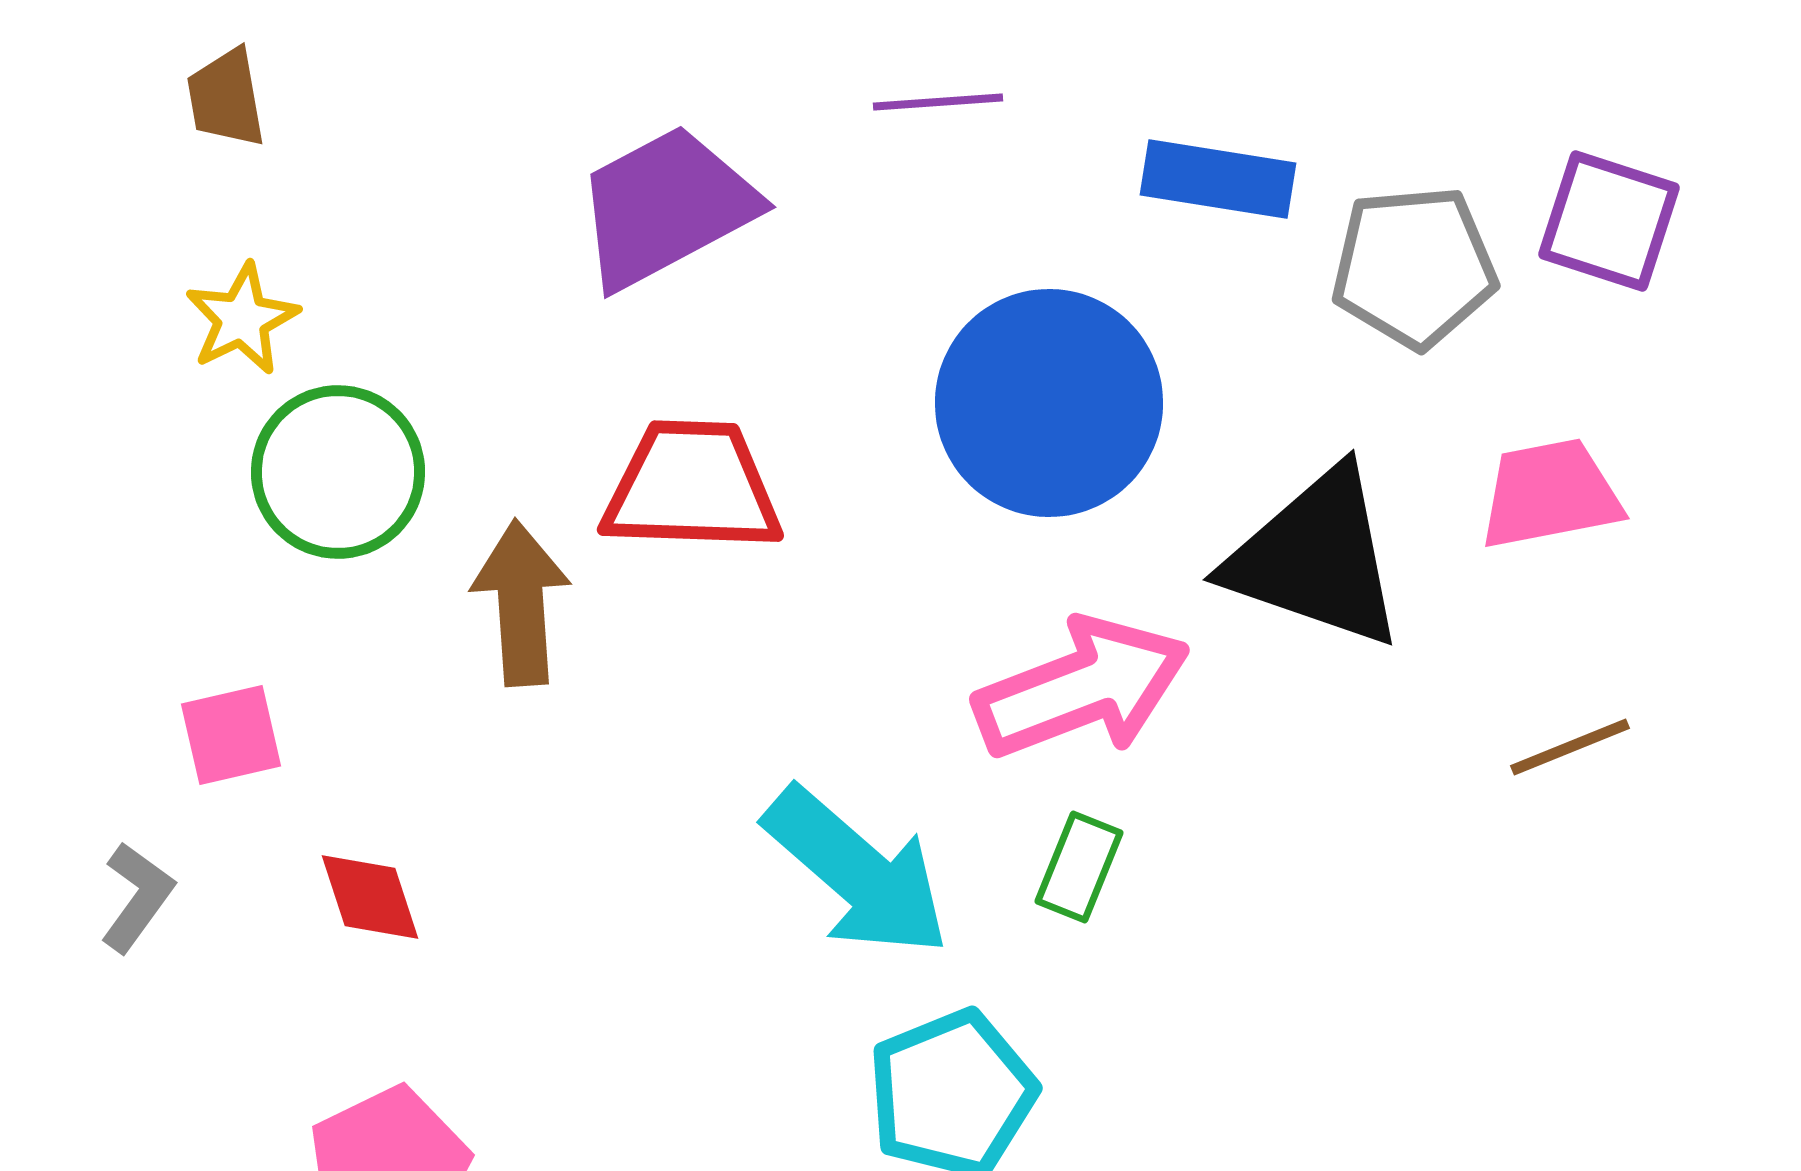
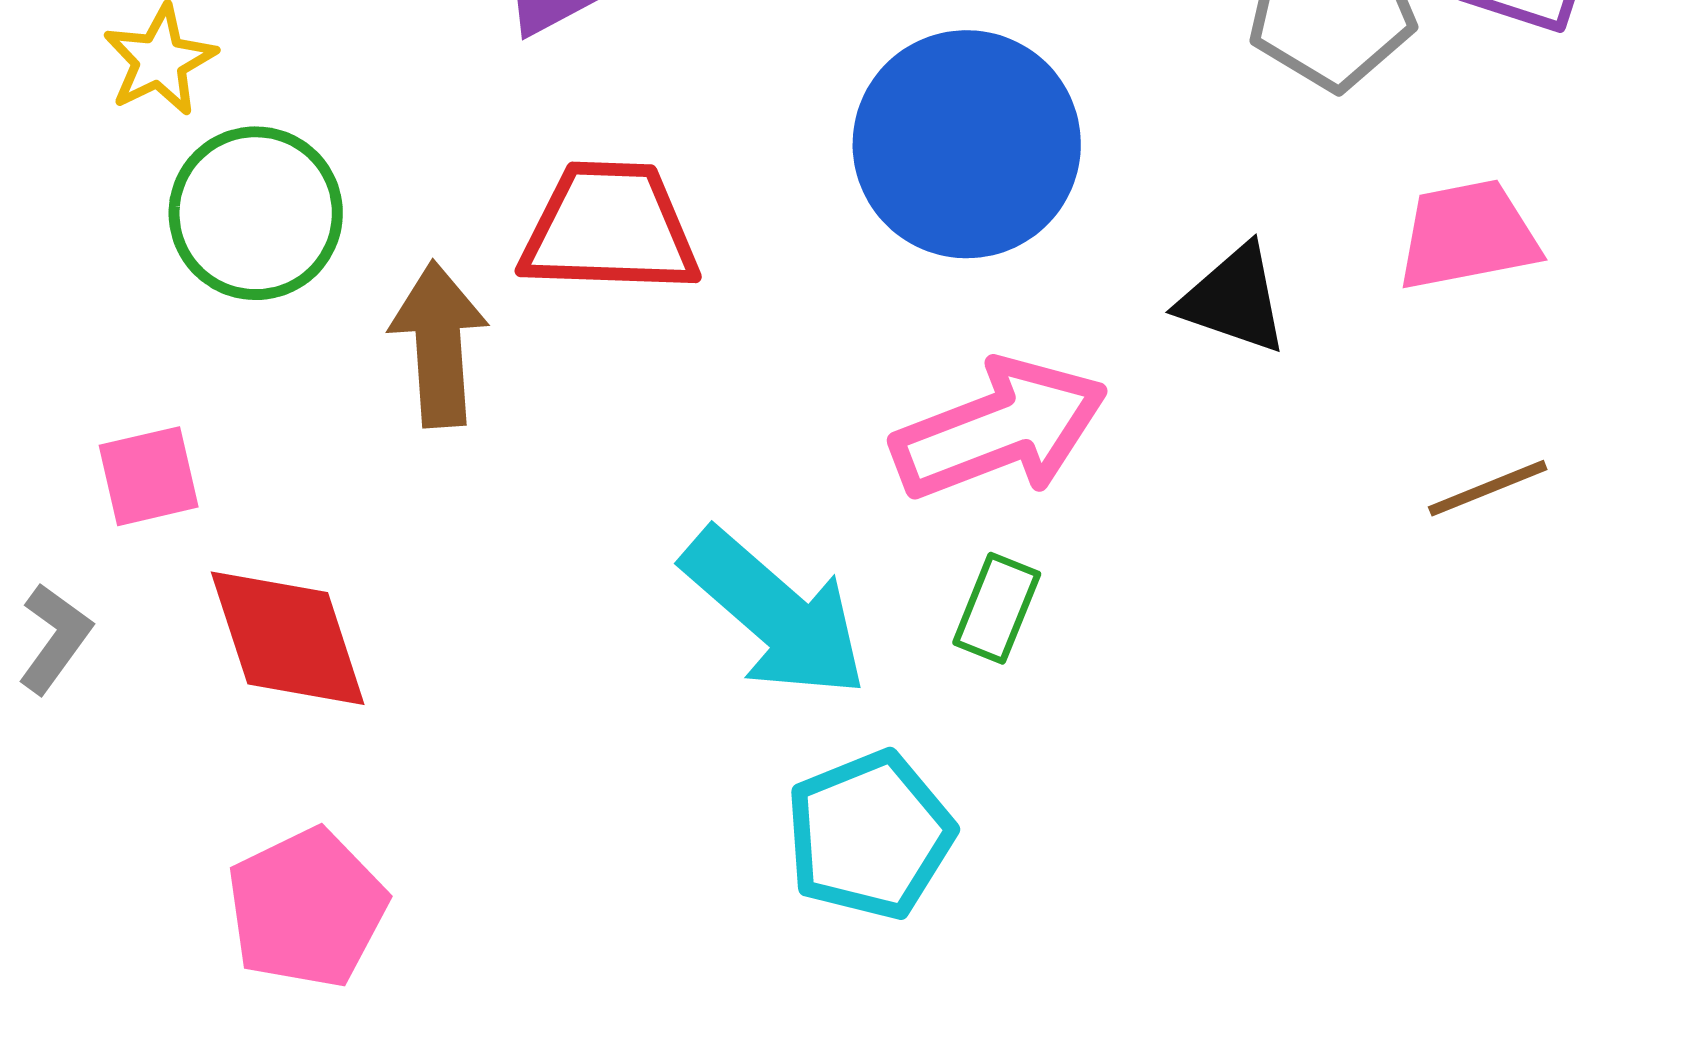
black triangle: (1316, 558) -> (1234, 299), size x0.6
red diamond: (370, 897) -> (288, 638), size x1.6

